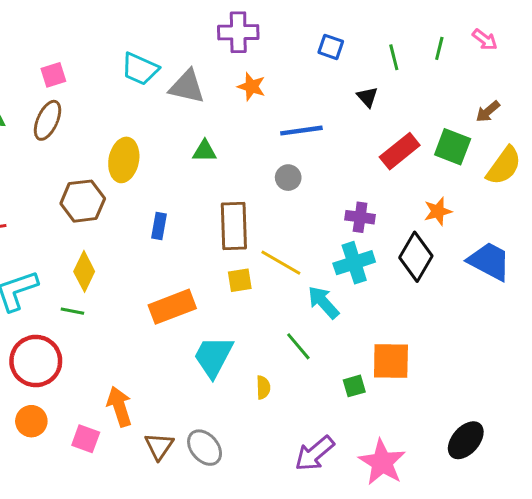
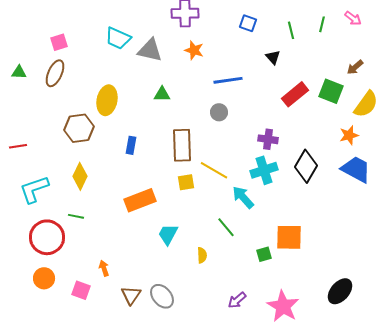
orange star: (438, 211) -> (349, 135), moved
green line: (72, 311) -> (76, 216), moved
cyan trapezoid: (213, 357) -> (168, 234), size x0.7
orange arrow: (119, 406) -> (104, 268), size x0.6
purple arrow: (315, 453) -> (237, 300), size x0.7

